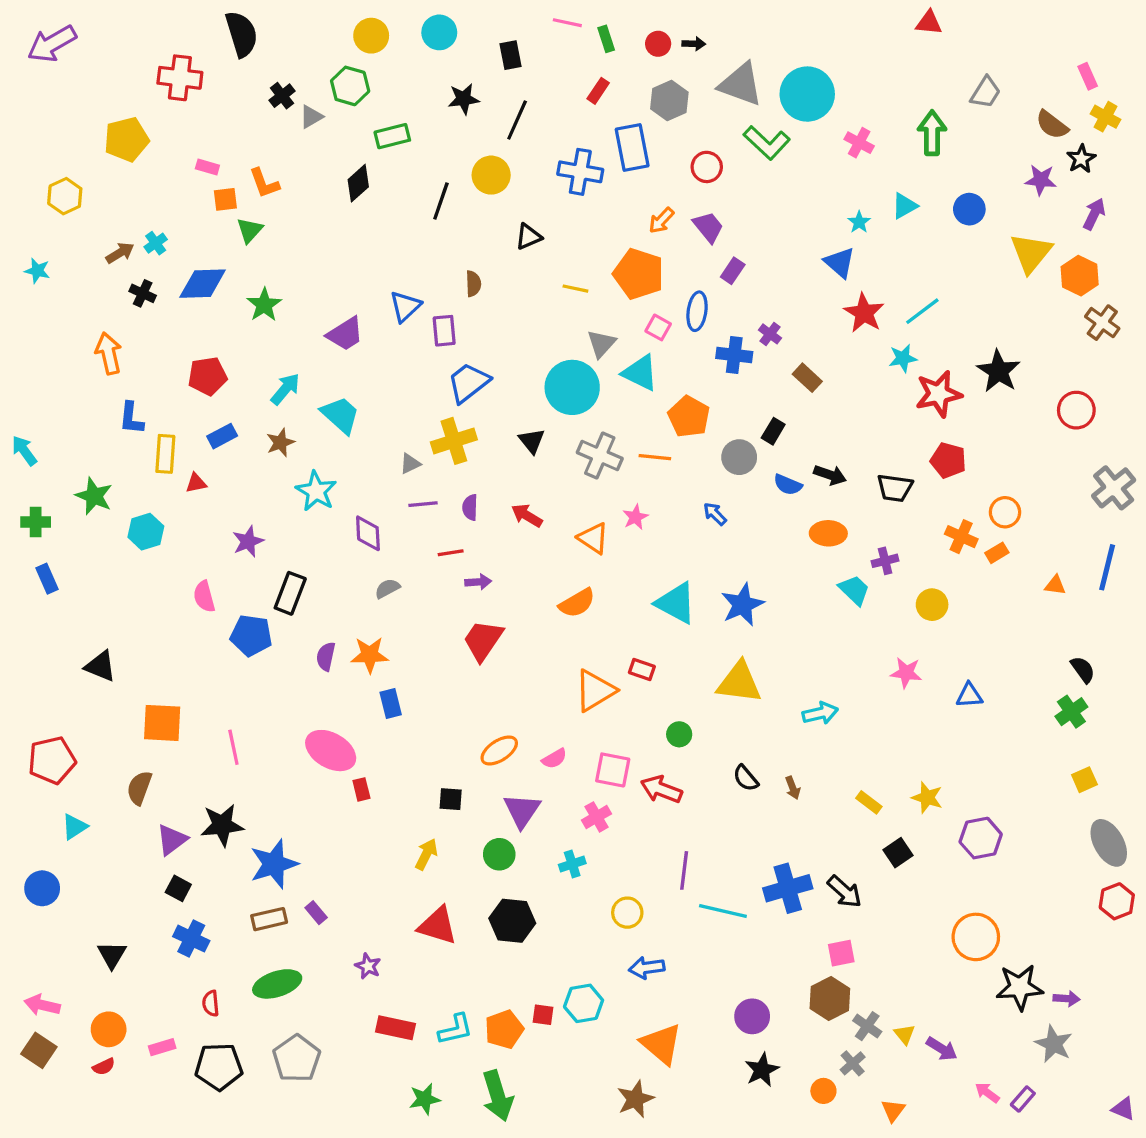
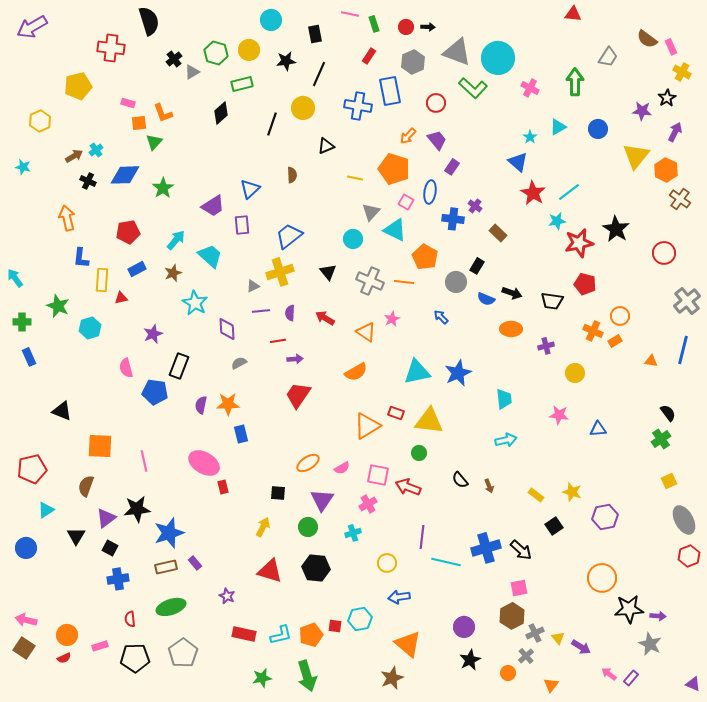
yellow circle: (371, 36) -> (249, 50), moved
brown semicircle: (1052, 125) -> (647, 39), moved
purple rectangle: (444, 331) -> (242, 225), moved
cyan circle: (572, 387) -> (353, 239), size x0.6
cyan trapezoid: (854, 590) -> (504, 399), moved, turned 40
cyan triangle: (676, 603) -> (417, 372), turned -40
yellow triangle: (739, 682) -> (429, 421), moved
blue cross: (191, 939) -> (118, 579), turned -35
black triangle: (112, 955) -> (76, 536), moved
gray cross: (867, 1026) -> (535, 633), turned 30

